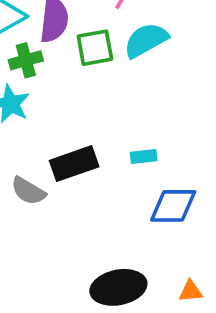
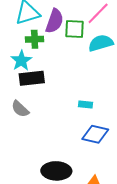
green square: (95, 48) -> (75, 29), moved
black rectangle: (74, 164) -> (32, 78), moved

